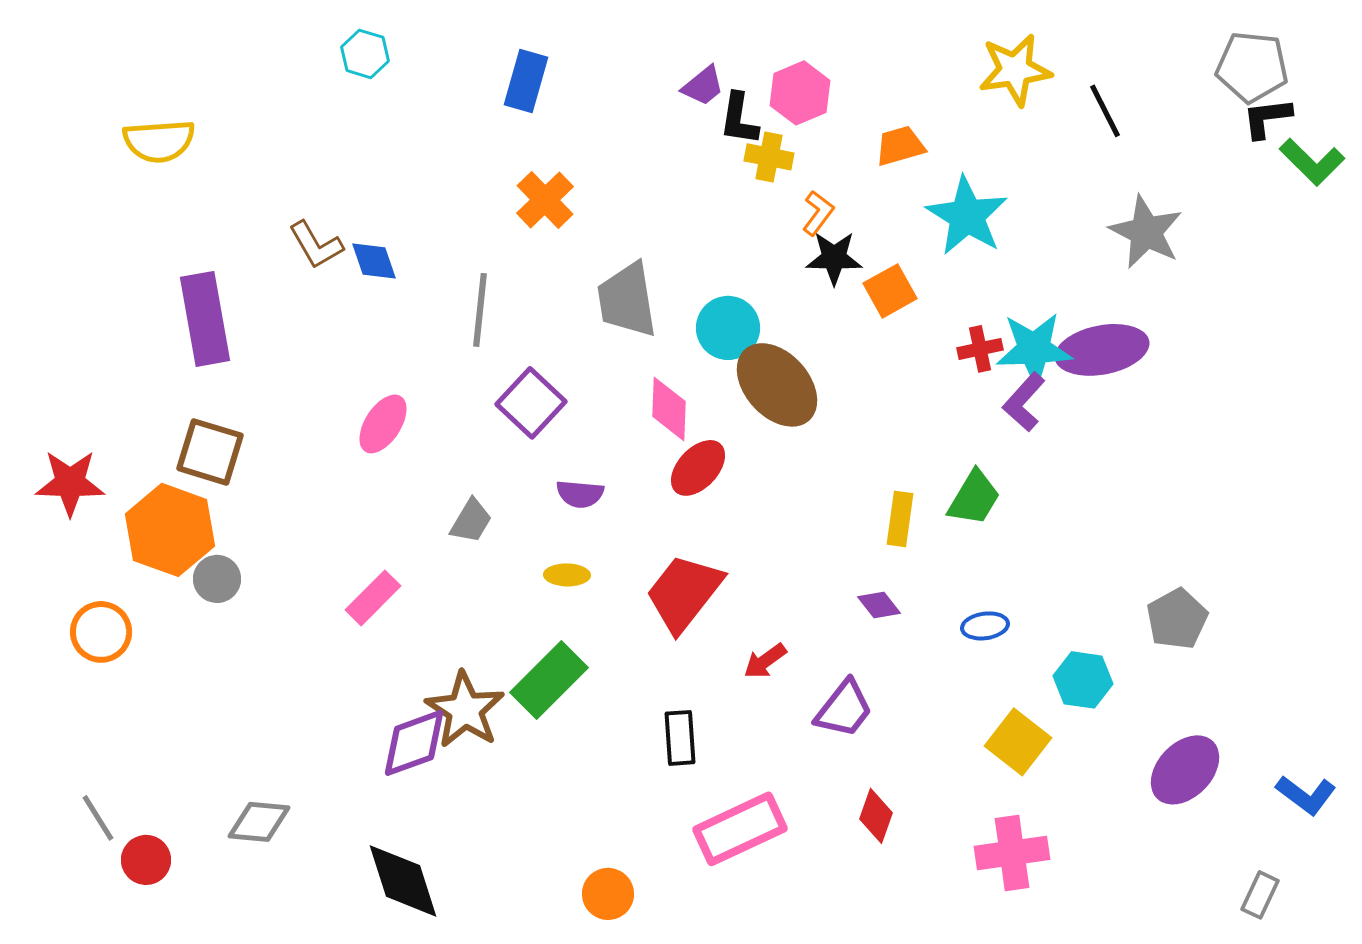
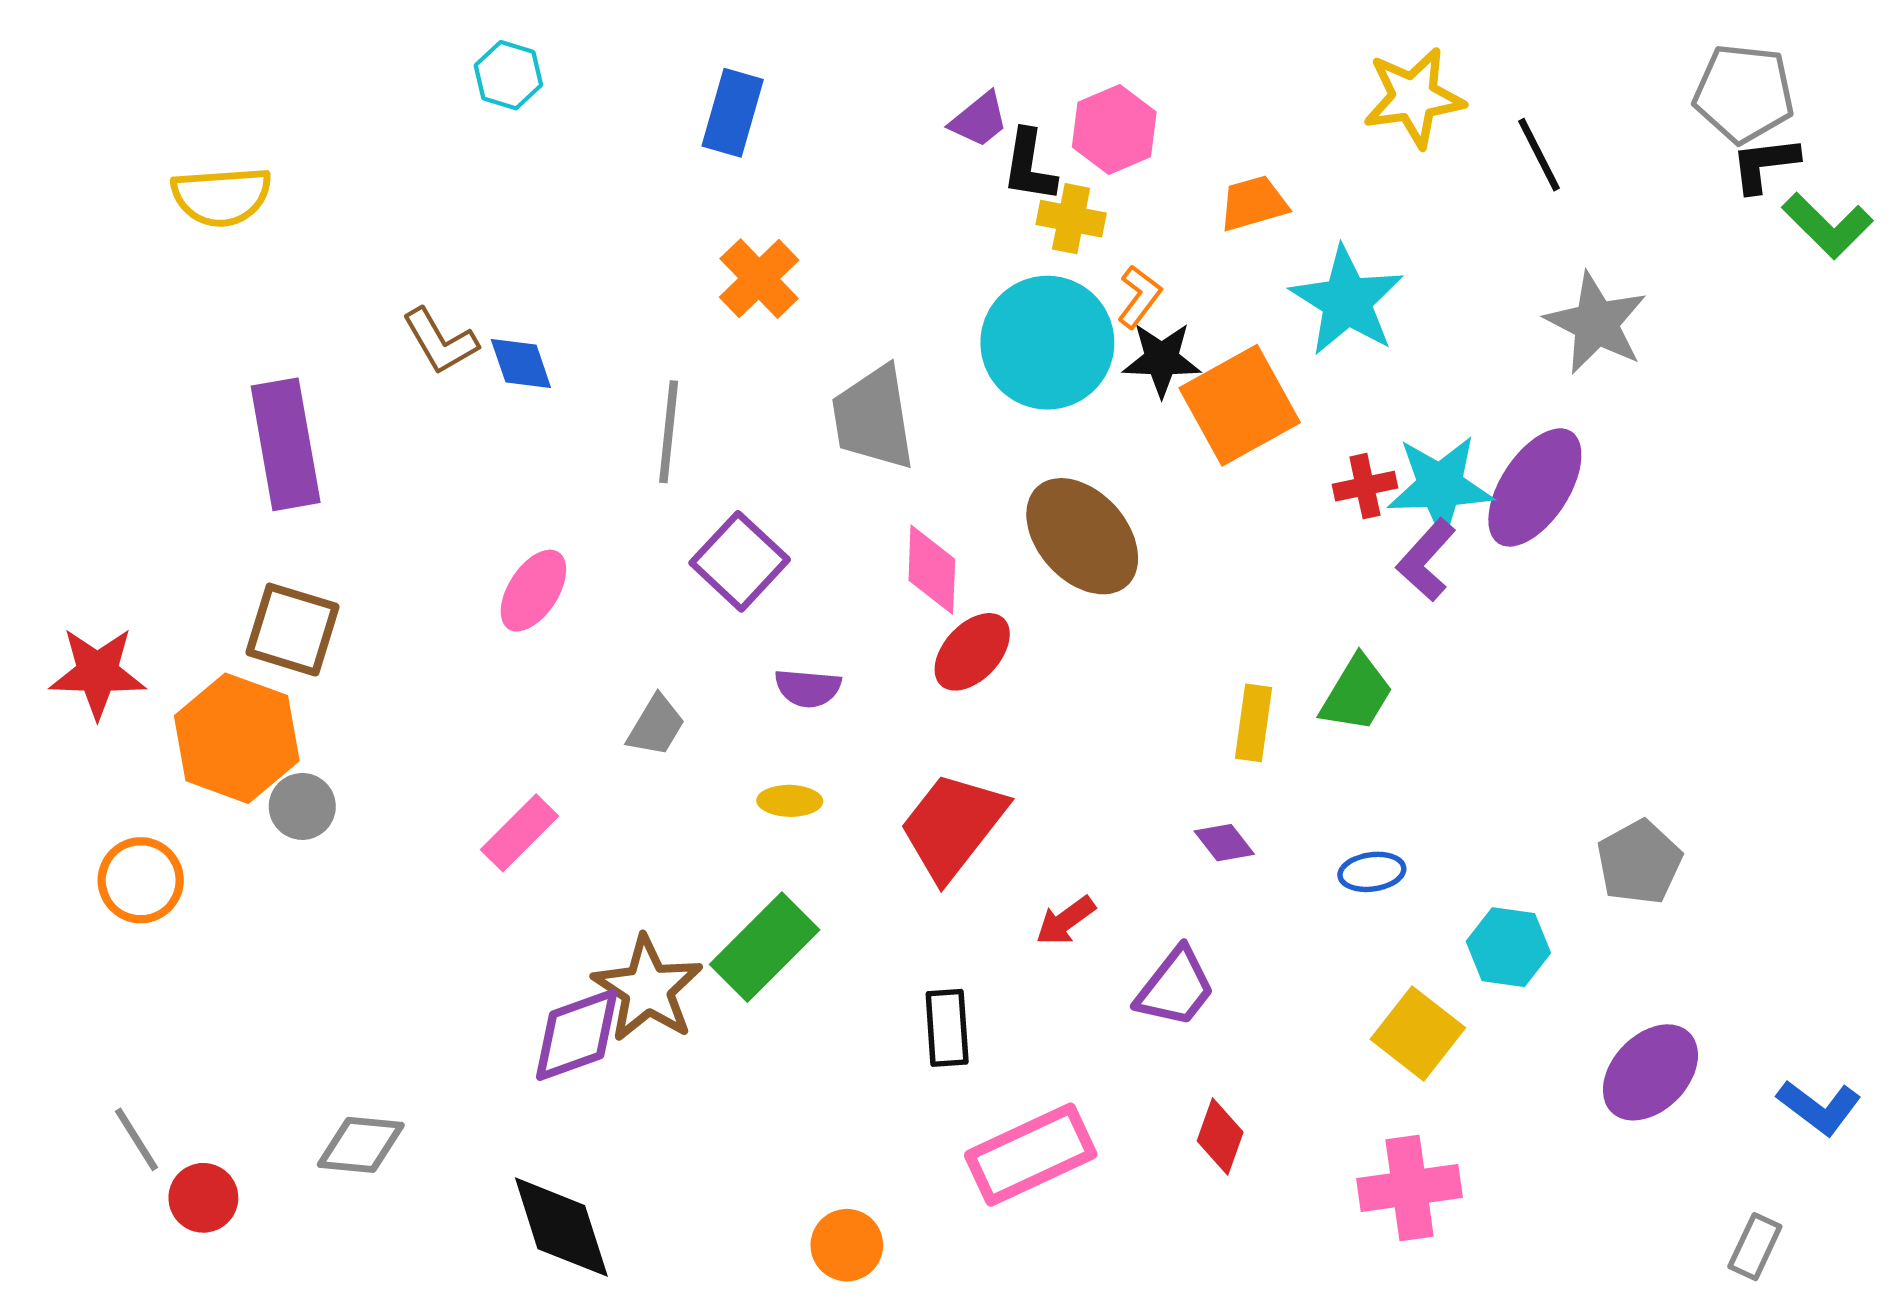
orange square: (890, 291) -> (1240, 405), size x1.6
cyan circle: (728, 328) -> (1047, 343), moved, size x1.5
purple ellipse: (1102, 350) -> (1535, 487), turned -46

